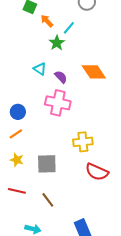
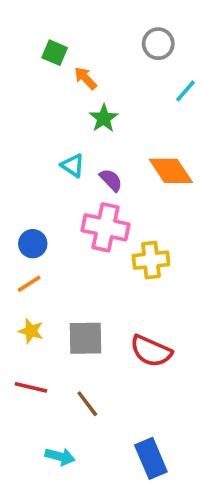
cyan line: (69, 28) -> (186, 91), moved
yellow cross: (83, 142) -> (151, 260), moved
red semicircle: (97, 172) -> (151, 351), moved

